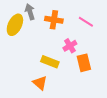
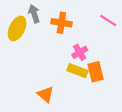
pink line: (86, 22) -> (108, 20), moved
yellow rectangle: (50, 62) -> (77, 71), moved

